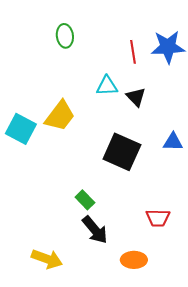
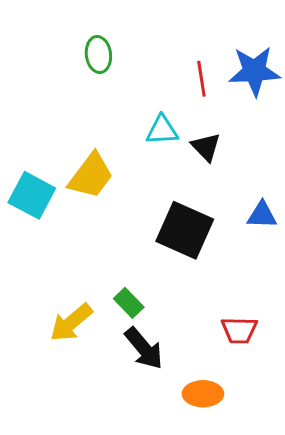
yellow arrow: (47, 259) -> (71, 323), moved, turned 120

